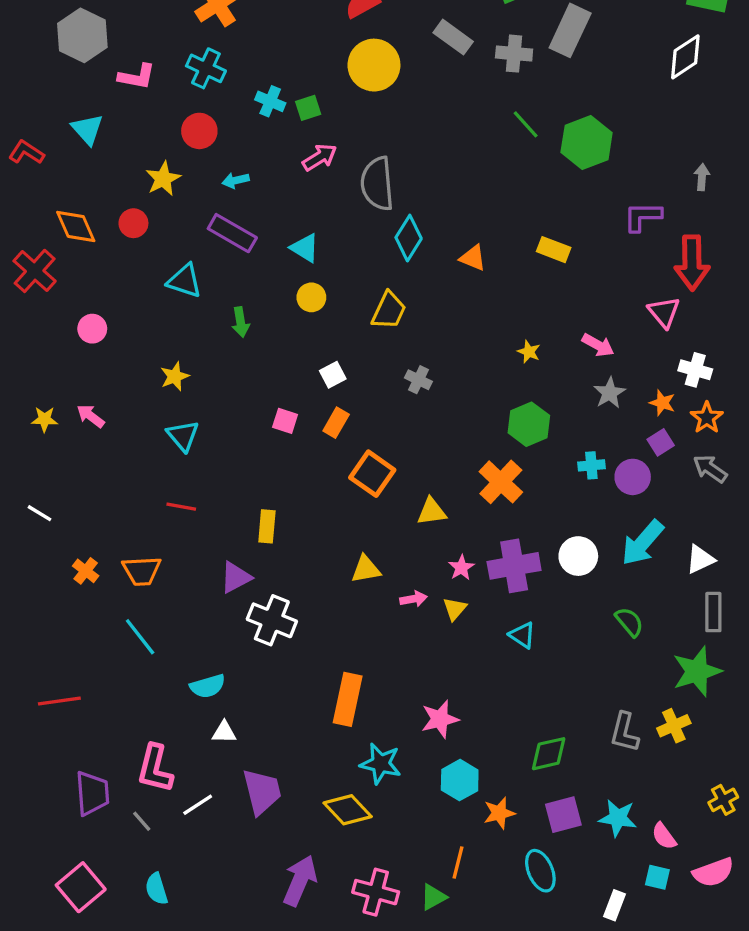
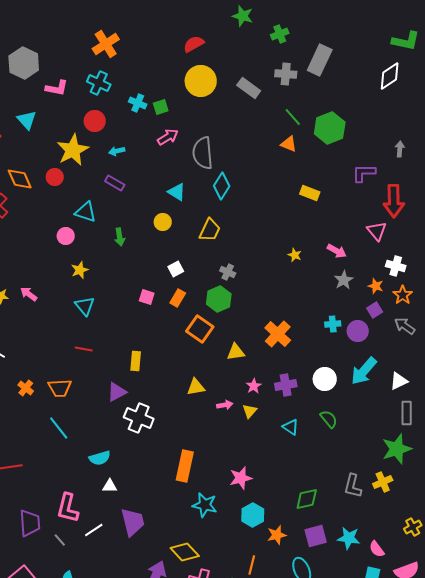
gray rectangle: (453, 37) -> (249, 88), moved
yellow star: (163, 179) -> (73, 150), size x1.5
purple rectangle: (232, 233) -> (115, 183), size x0.7
cyan triangle: (305, 248) -> (177, 192), moved
orange triangle: (473, 258) -> (289, 144), moved
pink circle: (92, 329) -> (66, 236), moved
green hexagon: (529, 424) -> (219, 299), moved
purple cross: (514, 566) -> (286, 385), size x0.7
green semicircle: (629, 622) -> (329, 419), moved
yellow diamond: (348, 810) -> (185, 552), moved

